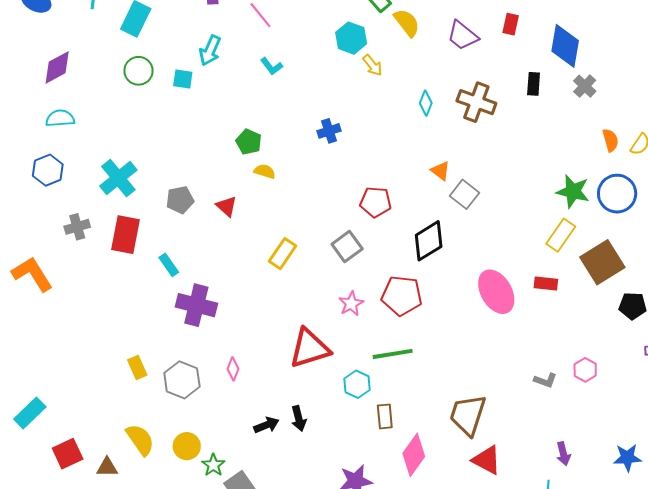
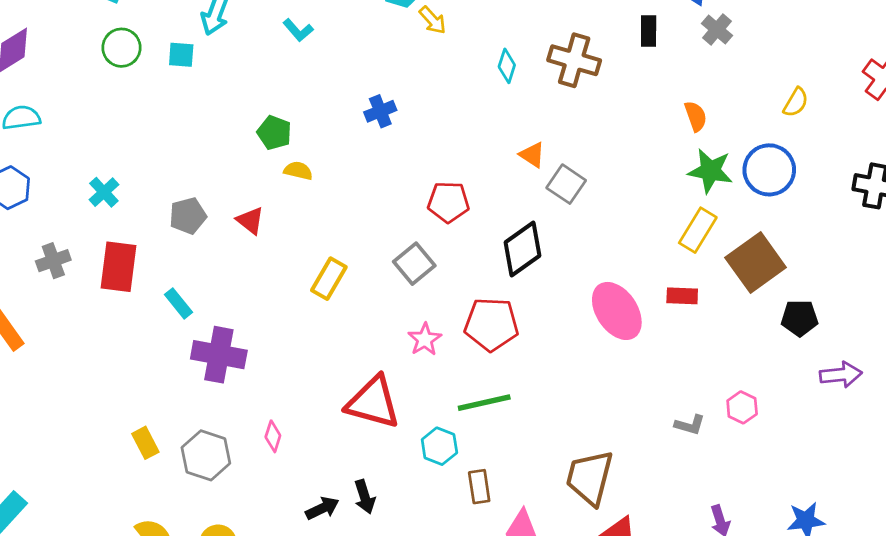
orange semicircle: (610, 140) -> (696, 116), moved
cyan cross: (118, 178) -> (104, 192), size x0.6
red triangle: (310, 348) -> (373, 402), turned 36

